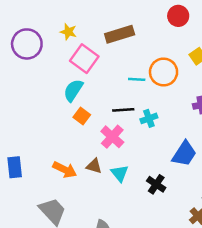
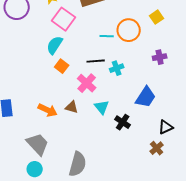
cyan triangle: (120, 173) -> (102, 107), moved

